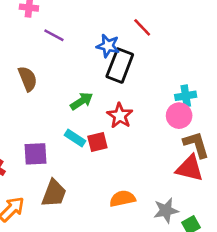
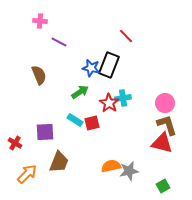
blue star: (108, 46) -> (91, 68), moved
cyan cross: (186, 96) -> (123, 98), moved
pink circle: (179, 116) -> (165, 103), moved
gray star: (166, 210) -> (129, 171), moved

